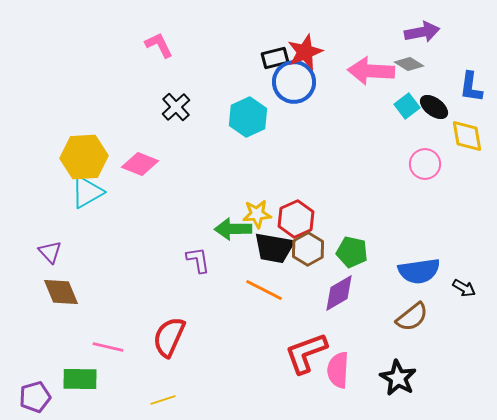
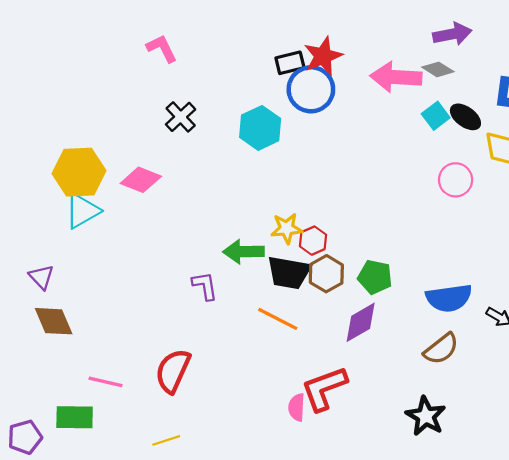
yellow star: (257, 214) -> (287, 228), moved
red hexagon: (296, 219) -> (313, 241), size x0.7
pink semicircle: (338, 370) -> (297, 407), moved, size x0.7

